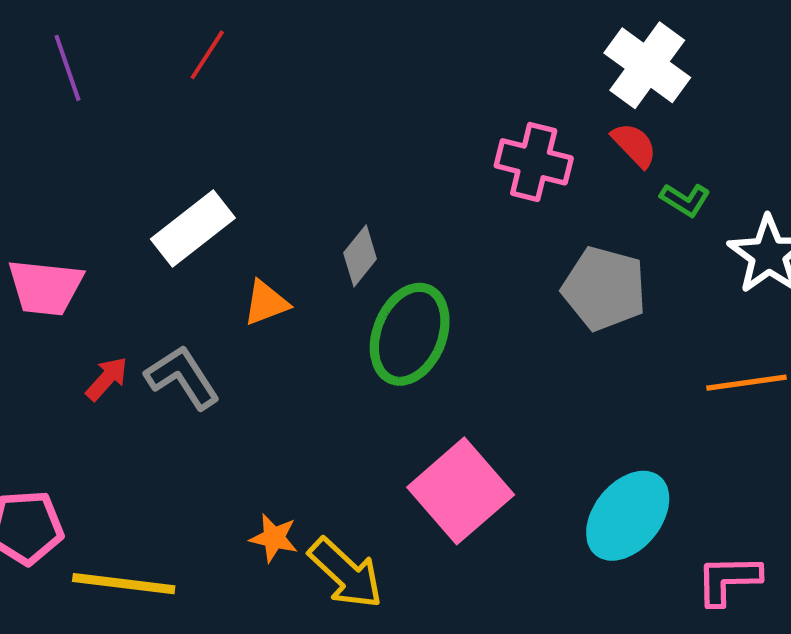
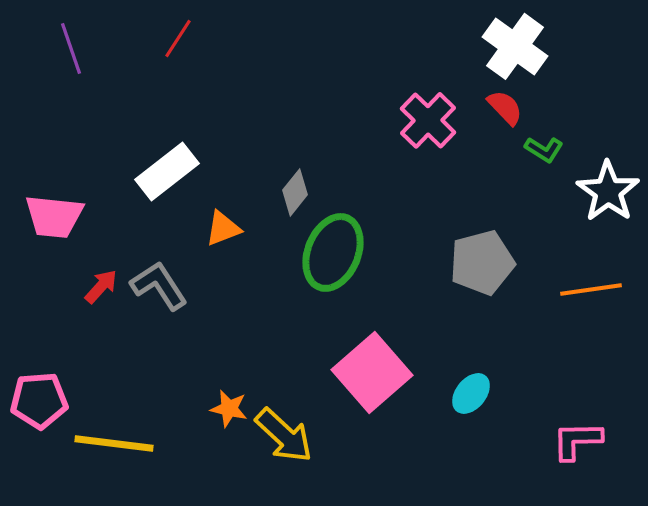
pink cross: (534, 162) -> (428, 120), turned 30
gray pentagon: (604, 289) -> (482, 262), moved, turned -30
cyan ellipse: (628, 516) -> (471, 393), moved, size x0.6

